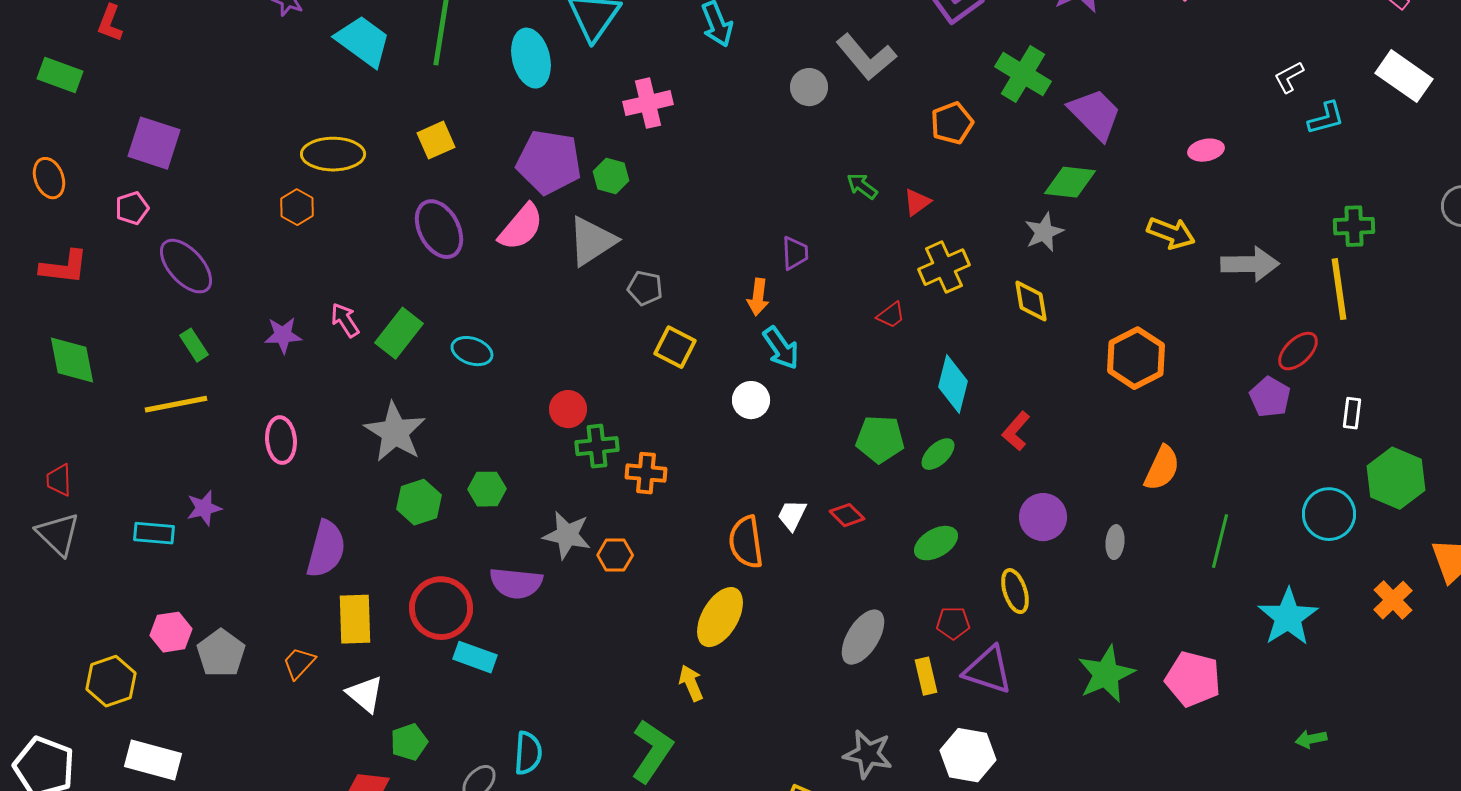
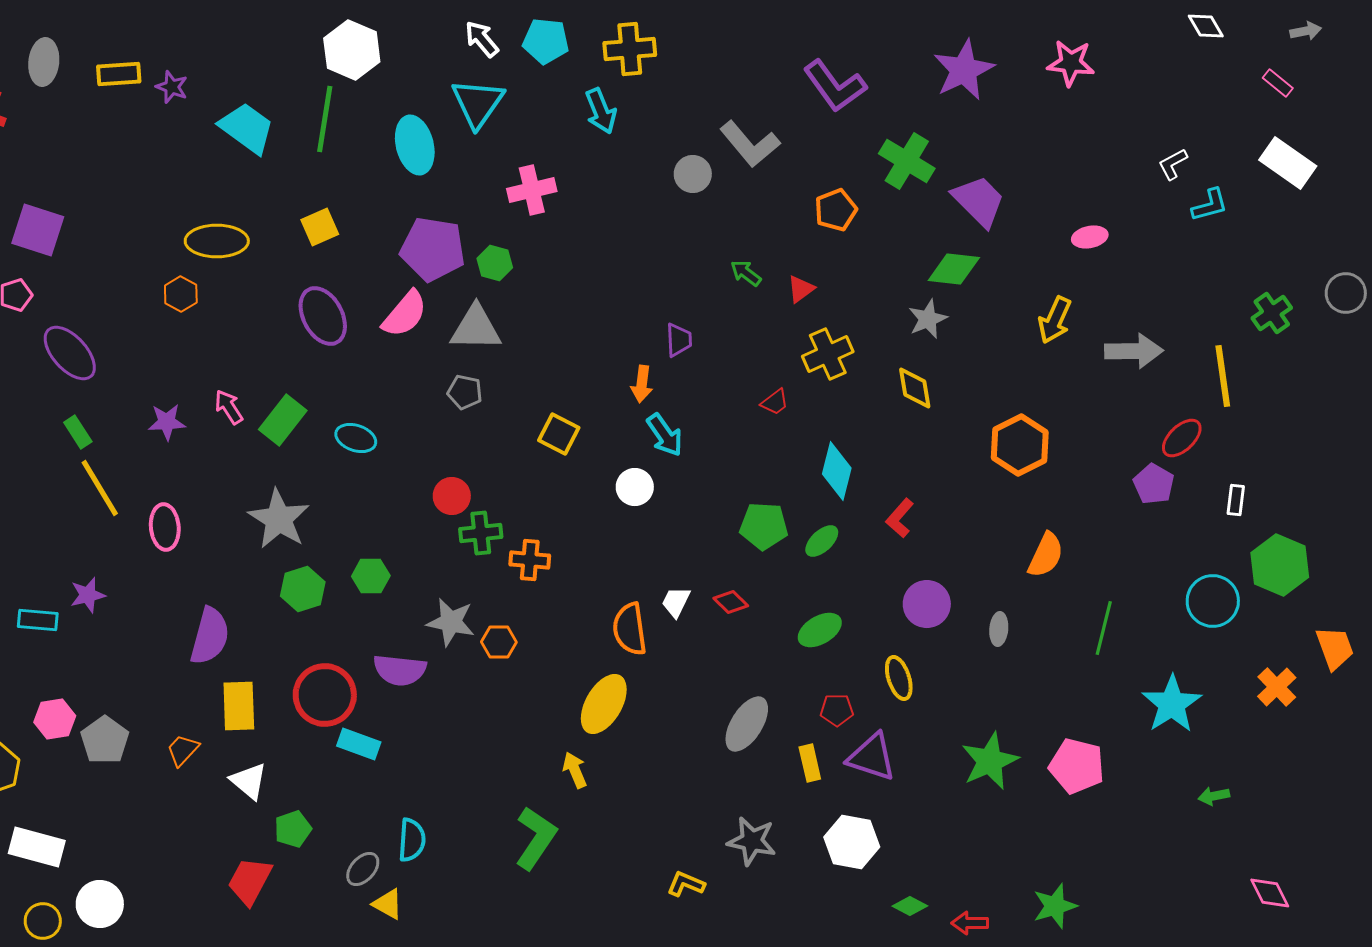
green cross: (1354, 226) -> (1272, 313), moved, turned -33
yellow arrow: (1171, 233) -> (1055, 320), turned 93
gray triangle: (592, 241) -> (476, 328), turned 34
gray pentagon: (645, 288) -> (465, 392), moved
yellow line: (176, 404) -> (100, 488), moved, turned 70
green arrow: (1311, 739) -> (1214, 796), moved

